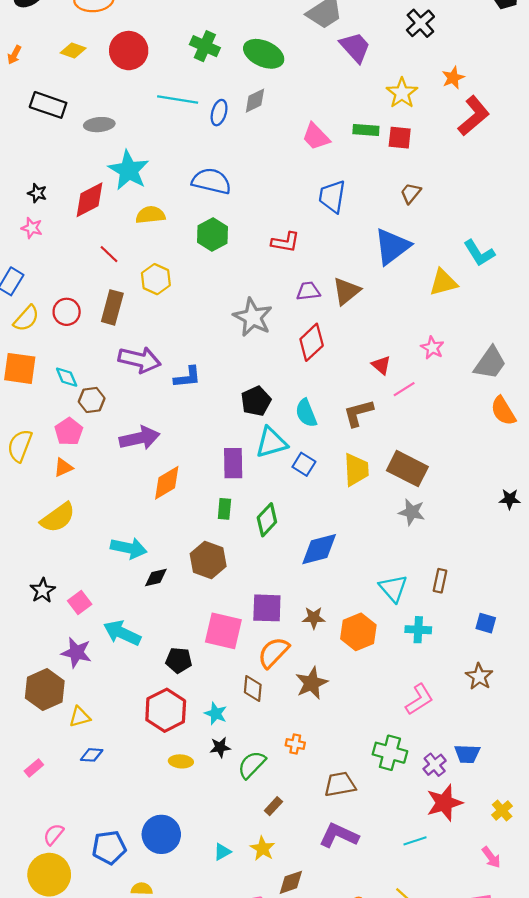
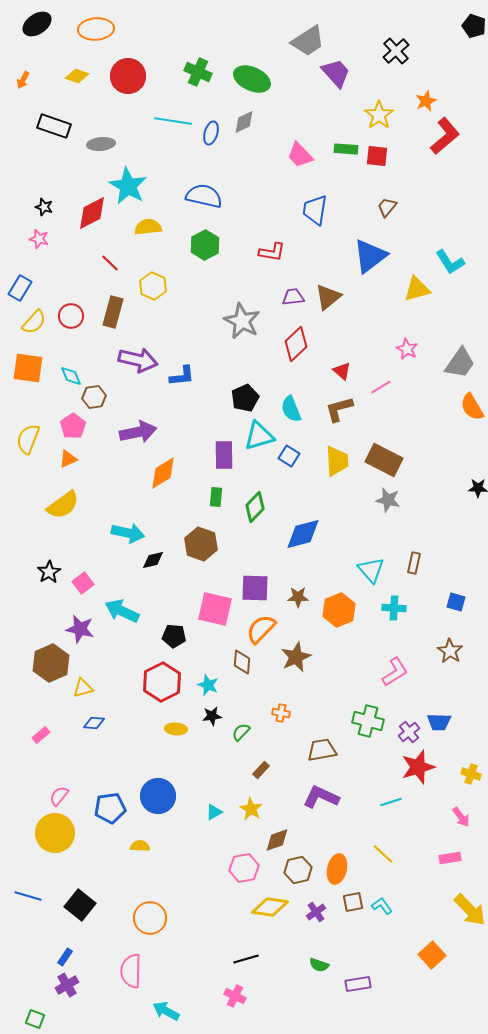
red triangle: (381, 365) -> (342, 371), moved
green semicircle: (252, 765) -> (241, 732), size x0.7
yellow cross: (502, 810) -> (471, 774), turned -30

